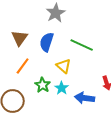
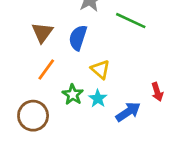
green line: (82, 45) -> (131, 21), moved
blue arrow: (85, 98) -> (128, 112), turned 138

